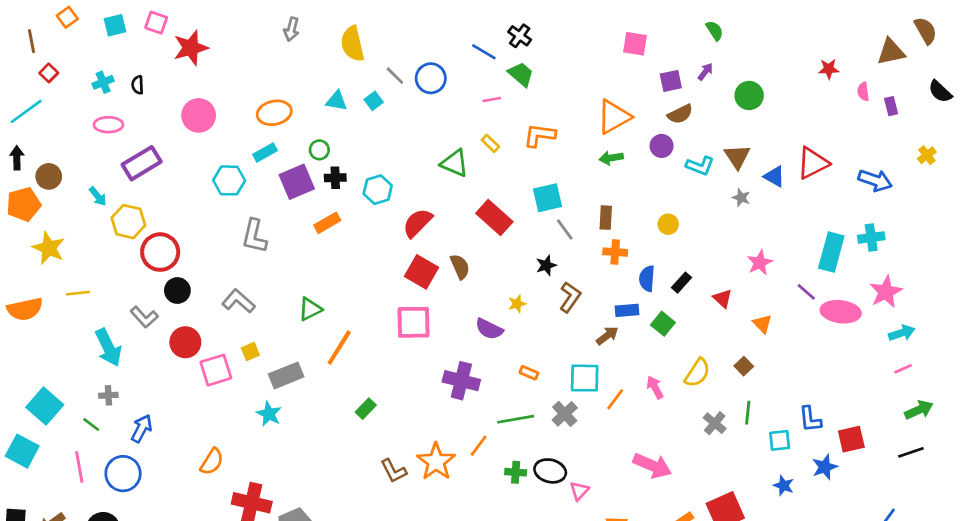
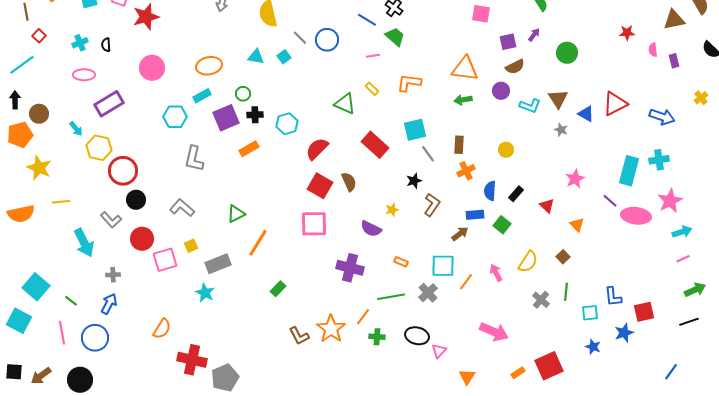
orange triangle: (614, 117) -> (465, 69), turned 36
orange cross: (615, 252) -> (466, 171), turned -30
gray cross: (108, 395) -> (113, 275), moved
green cross: (516, 472) -> (377, 337), moved

